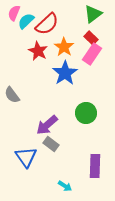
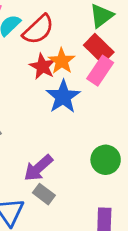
red rectangle: (91, 38) -> (99, 49), size x1.5
red star: (38, 51) -> (42, 66), moved
green circle: (86, 113) -> (106, 160), moved

